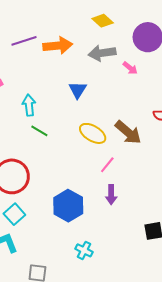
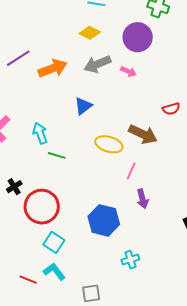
purple line: (24, 41) -> (18, 58), moved
blue triangle: (78, 90) -> (83, 106), turned 36
cyan cross: (84, 250) -> (130, 260), turned -30

